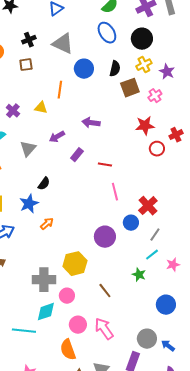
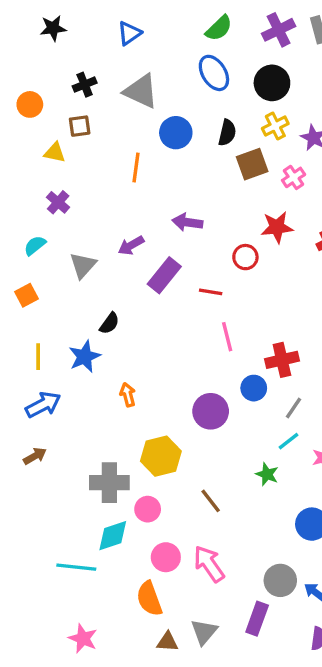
yellow triangle: (41, 108) -> (55, 153), moved
red circle: (157, 149) -> (245, 257), moved
purple rectangle: (77, 155) -> (164, 275), size x1.5
red cross: (148, 206) -> (282, 360), turned 30
orange arrow: (47, 224) -> (128, 395), moved, turned -64

